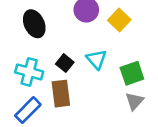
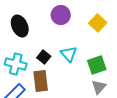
yellow square: (119, 20) -> (98, 23), moved

